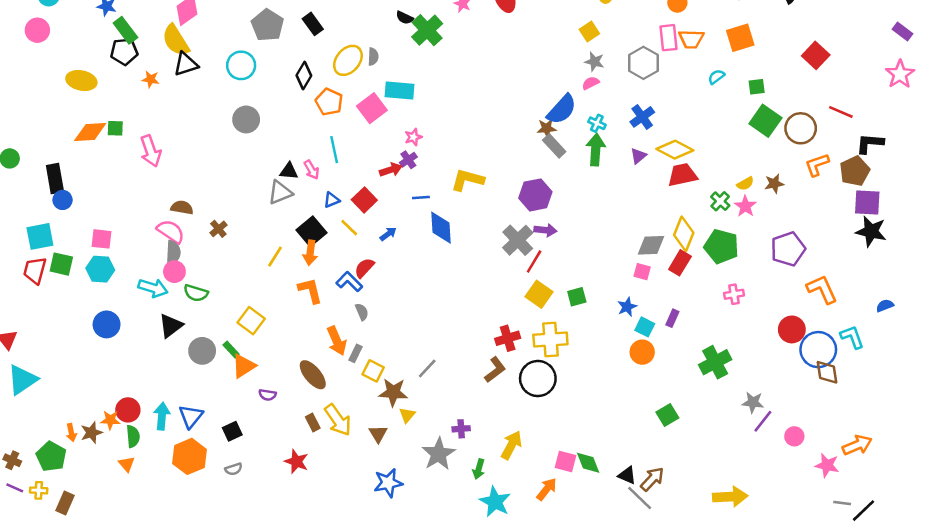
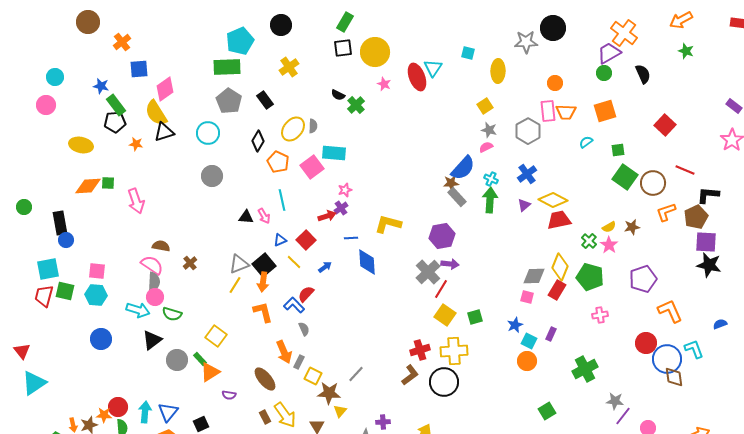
green cross: (427, 30) -> (356, 105), size x0.7
gray triangle: (280, 192) -> (239, 264), moved

